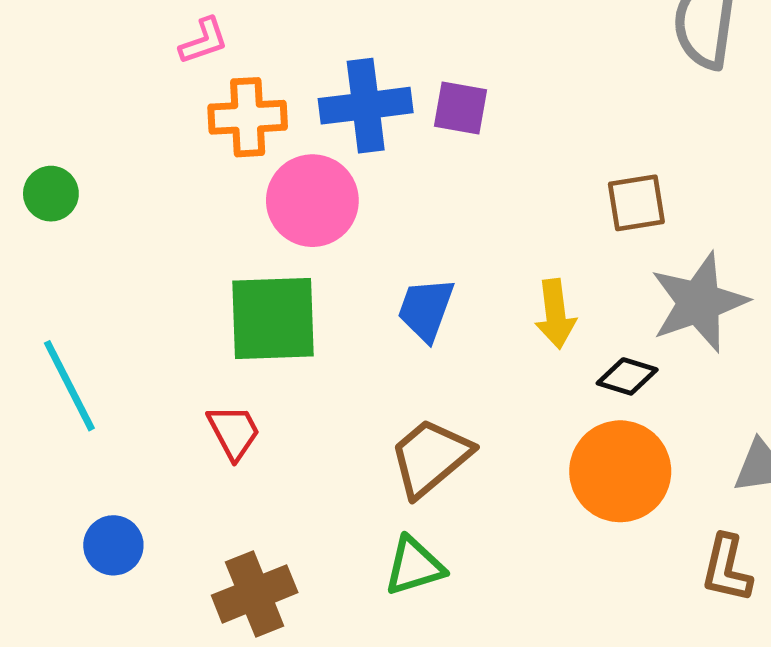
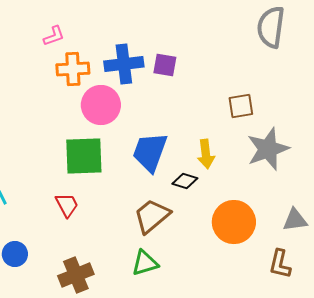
blue trapezoid: (426, 309) -> (150, 152), size x1.4
black diamond: (627, 376) -> (185, 181), moved

